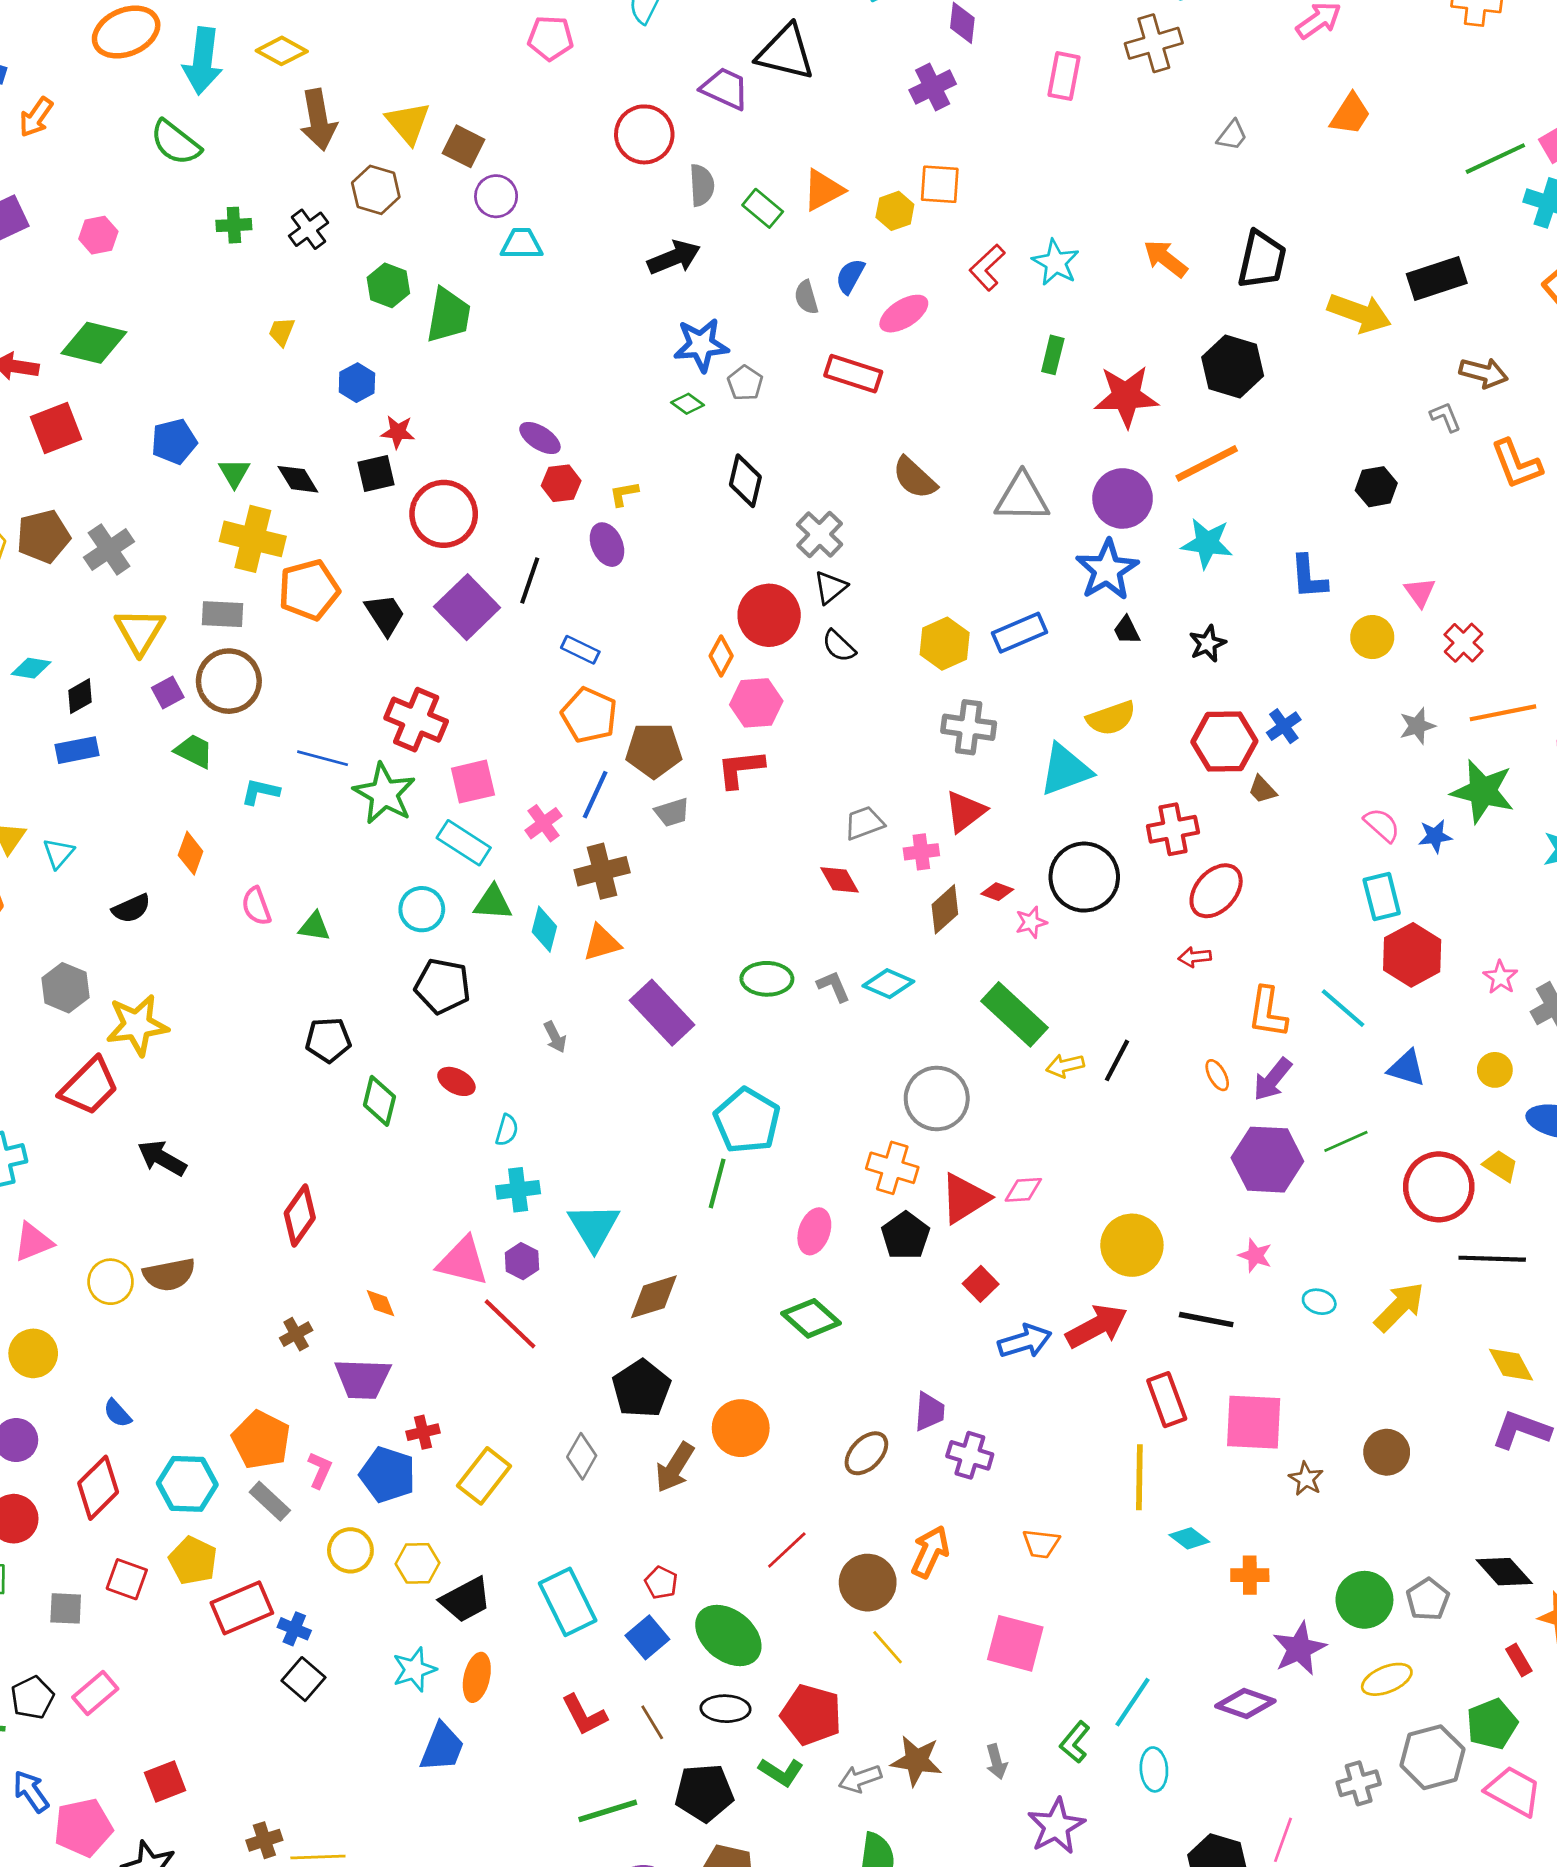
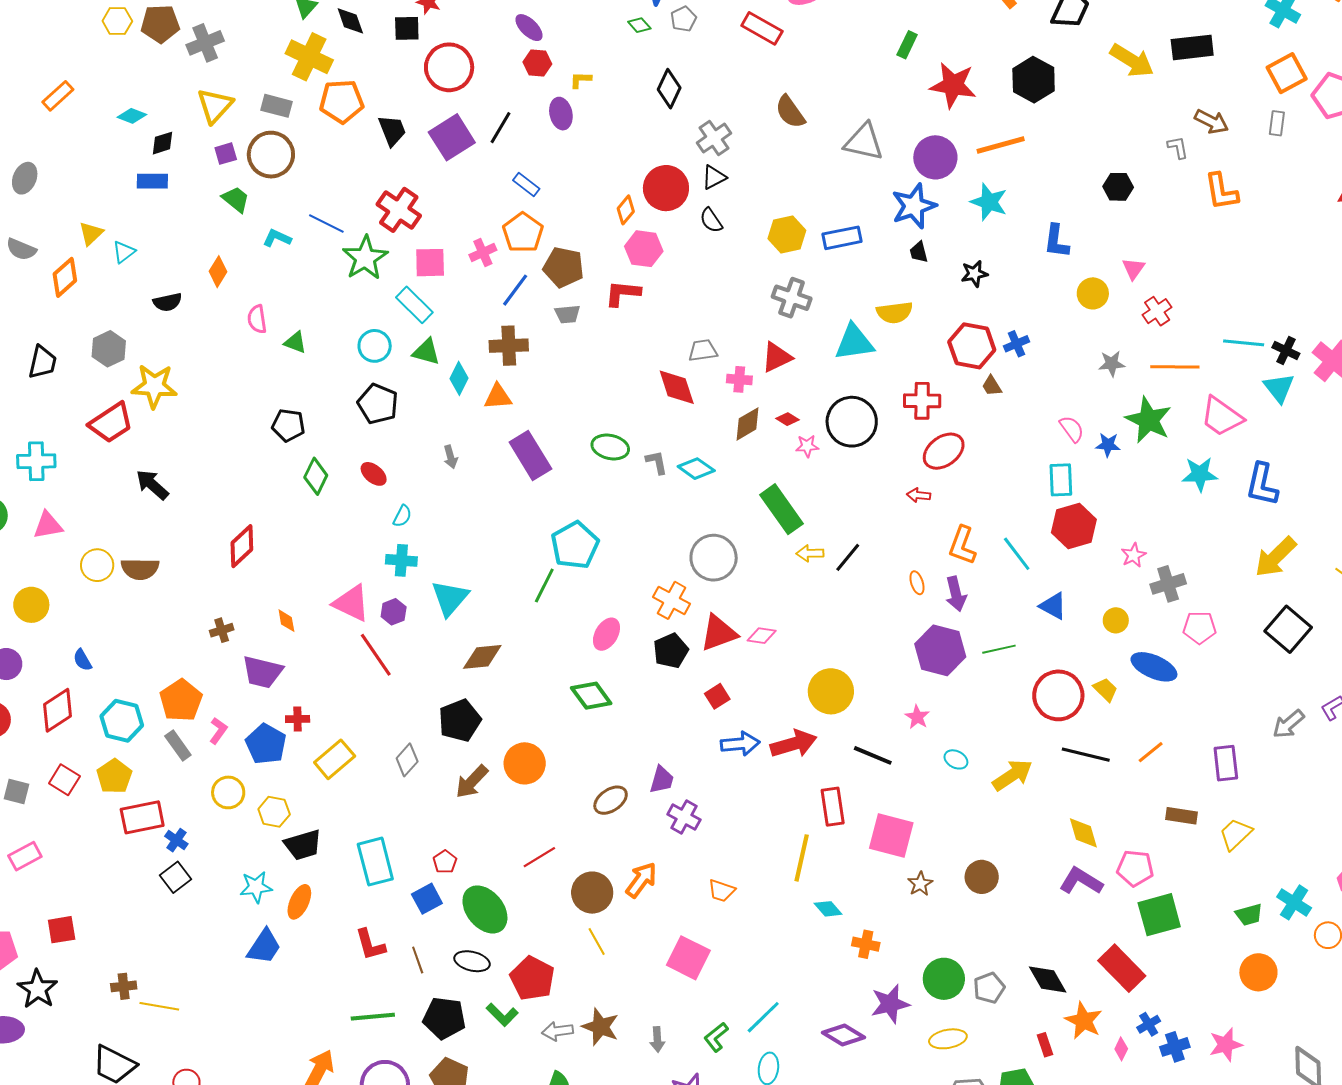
pink cross: (543, 823) -> (483, 252), moved
red diamond: (839, 880) -> (677, 387), size x1.4
purple arrow: (1273, 1079) -> (956, 594), turned -64

